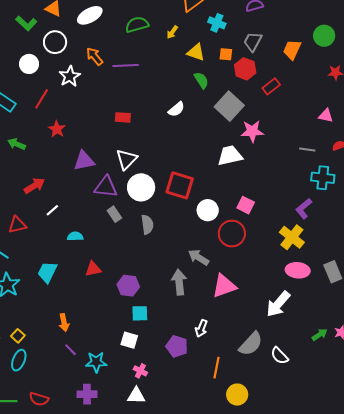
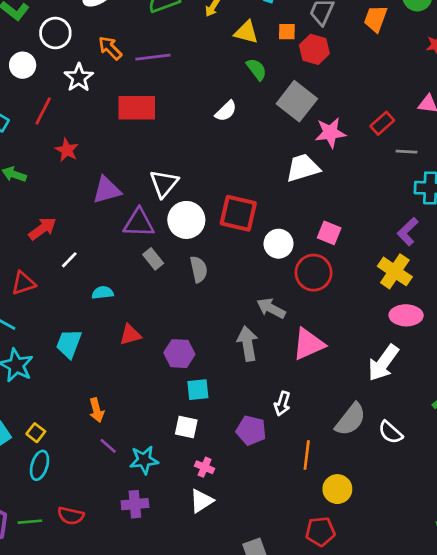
red rectangle: (271, 86) -> (382, 123), moved
red rectangle: (123, 117) -> (137, 108), moved, size x1.8
white triangle: (136, 396) -> (201, 501), turned -30

